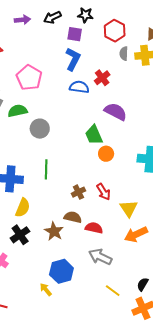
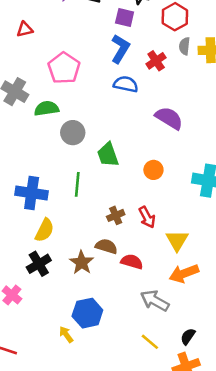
red cross: (102, 78) -> (156, 61), moved
green trapezoid: (94, 135) -> (108, 155), moved
gray arrow: (100, 257) -> (155, 301), moved

